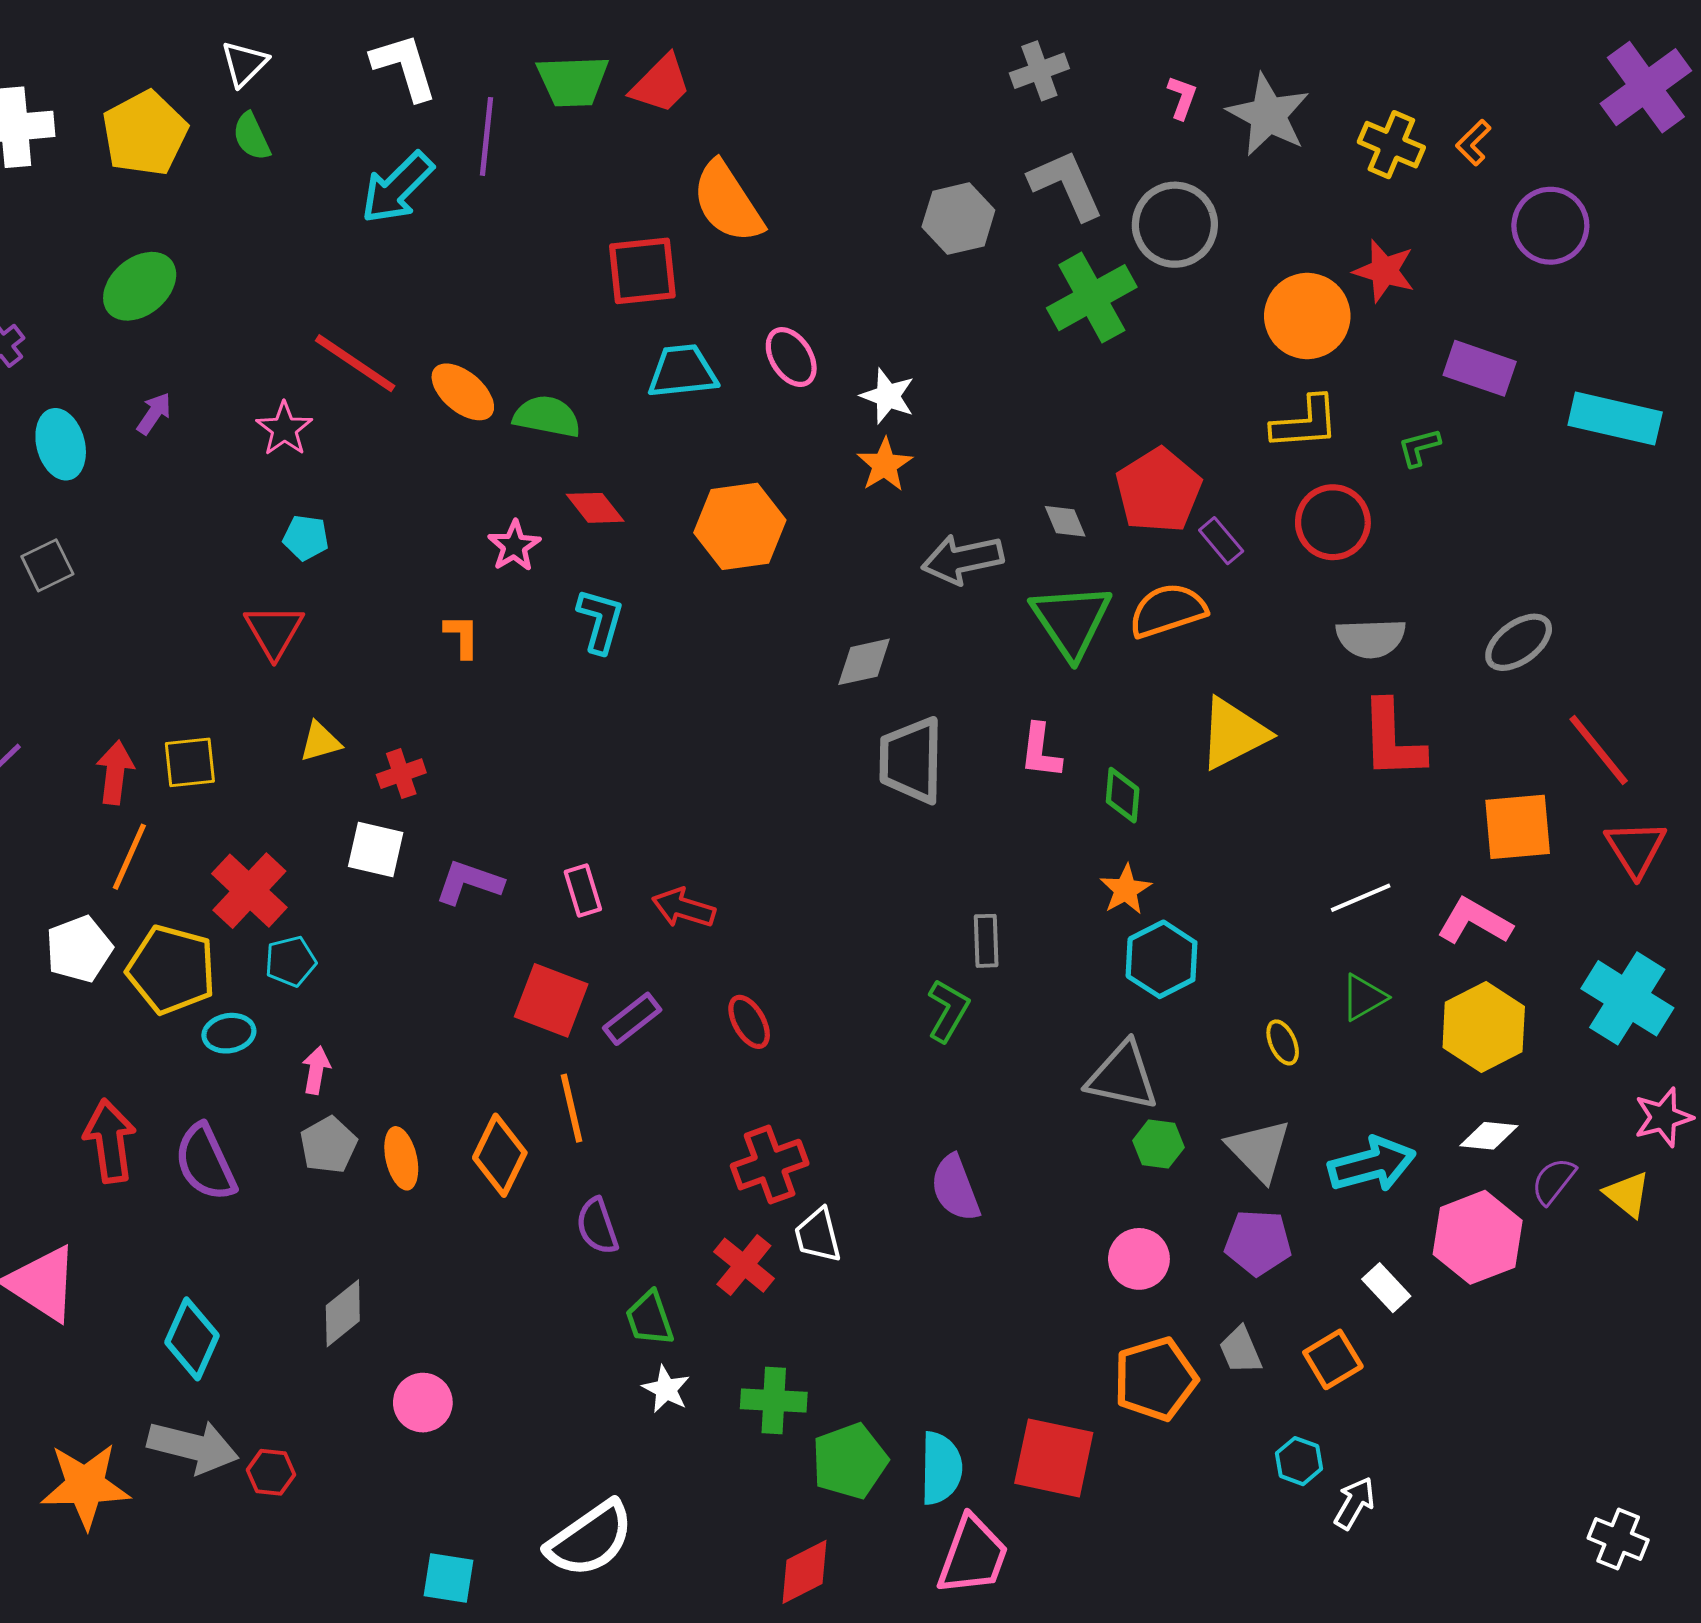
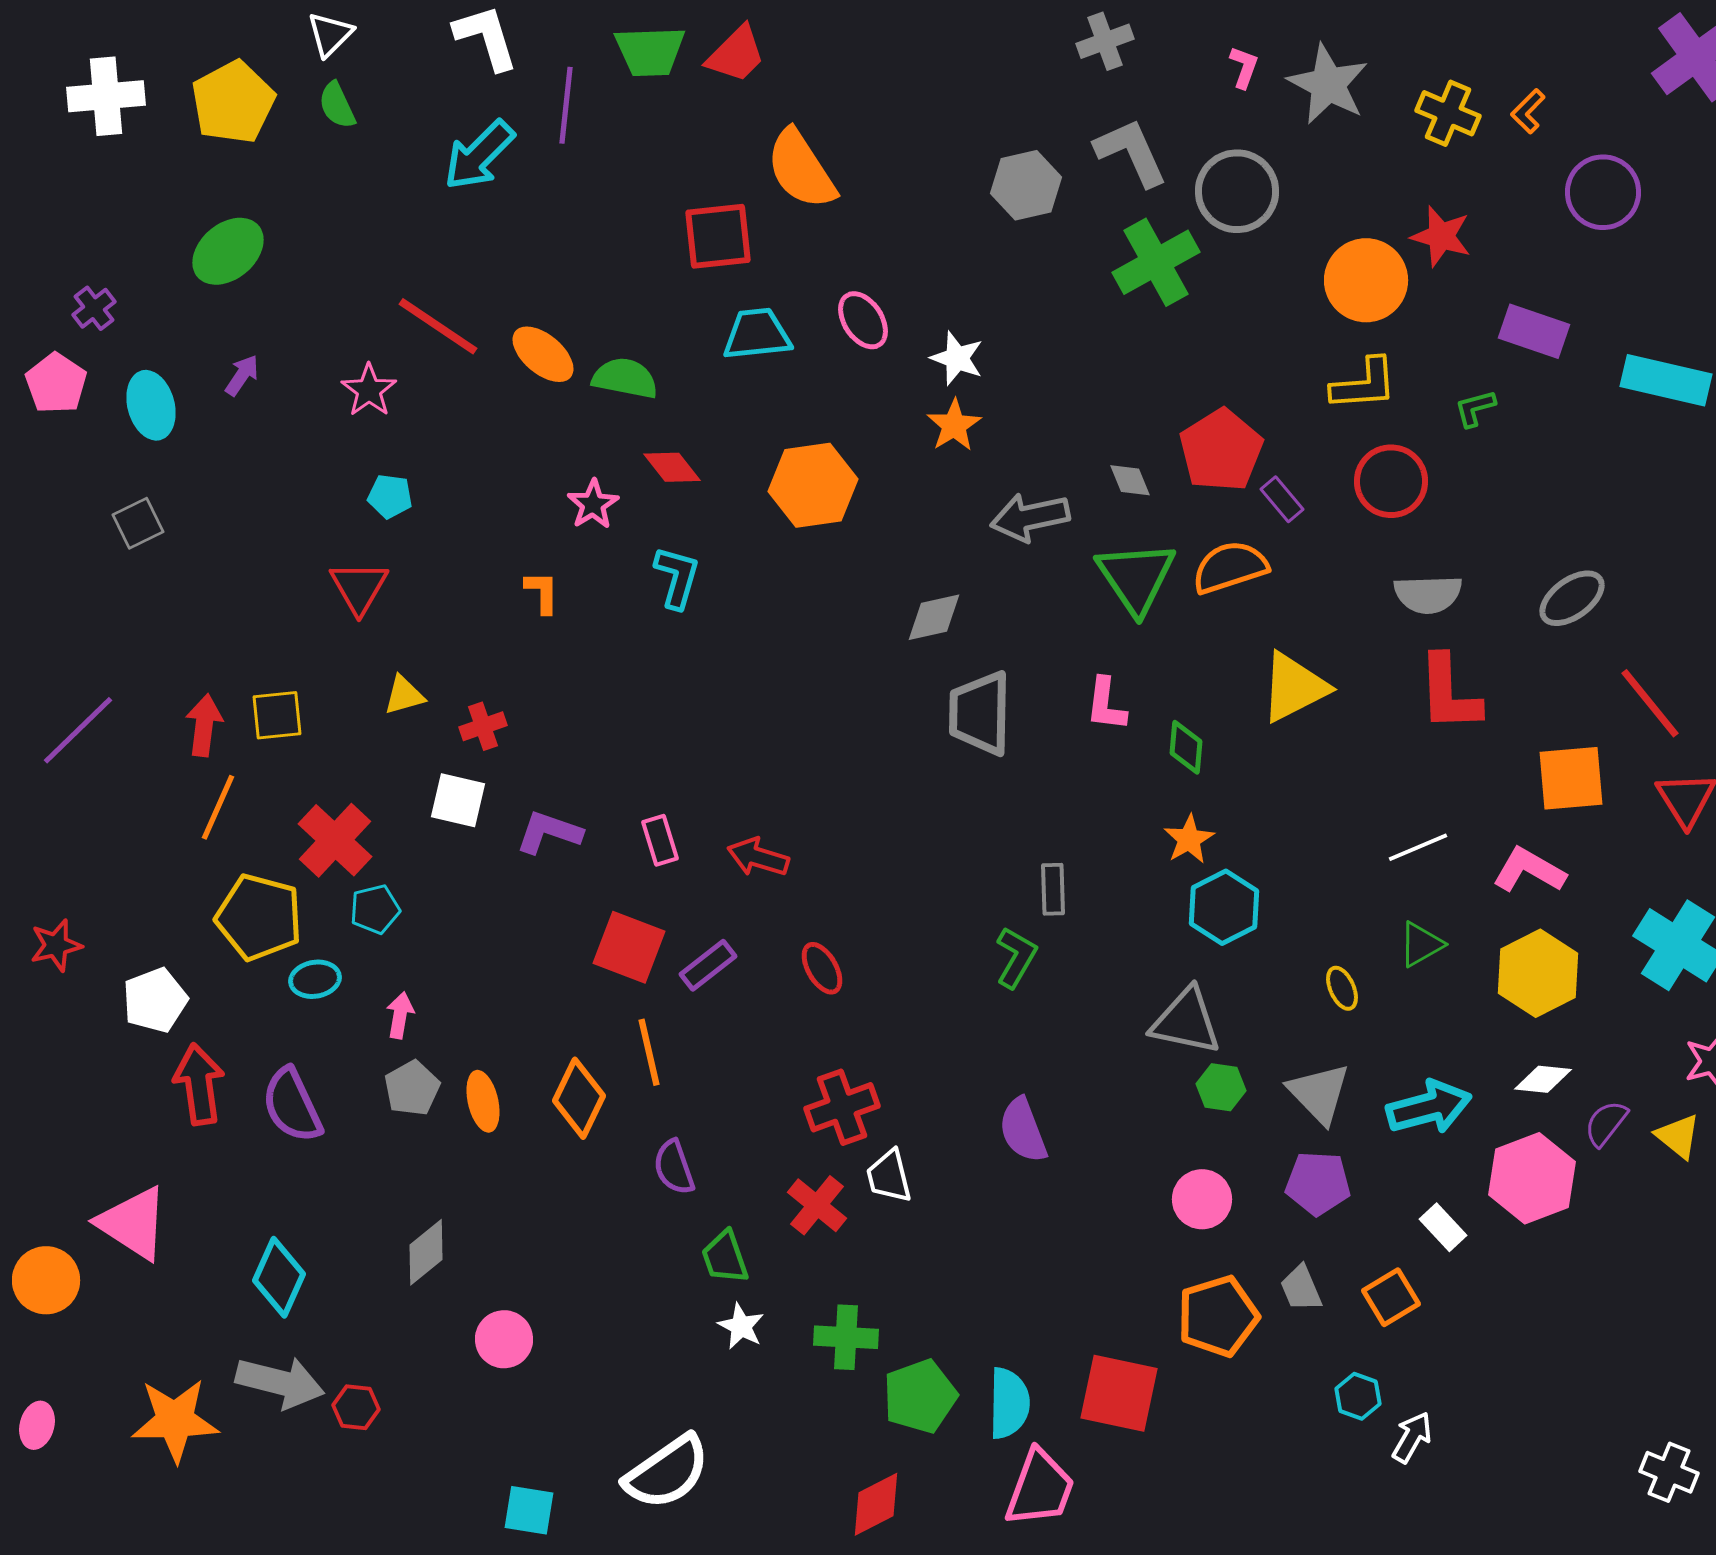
white pentagon: (79, 949) -> (155, 1000), moved

